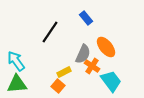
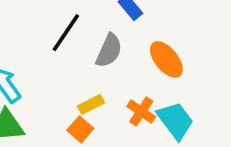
gray semicircle: (83, 54) -> (109, 51), moved
orange cross: (92, 66) -> (141, 112), moved

